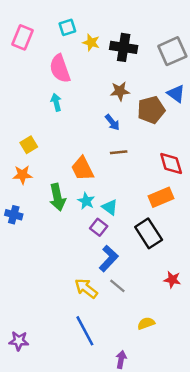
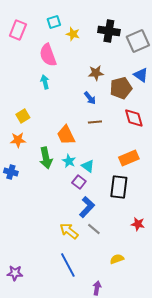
black cross: (124, 47) -> (109, 31), moved
red diamond: (171, 164) -> (134, 118), moved
black rectangle: (149, 233) -> (119, 187), turned 40

